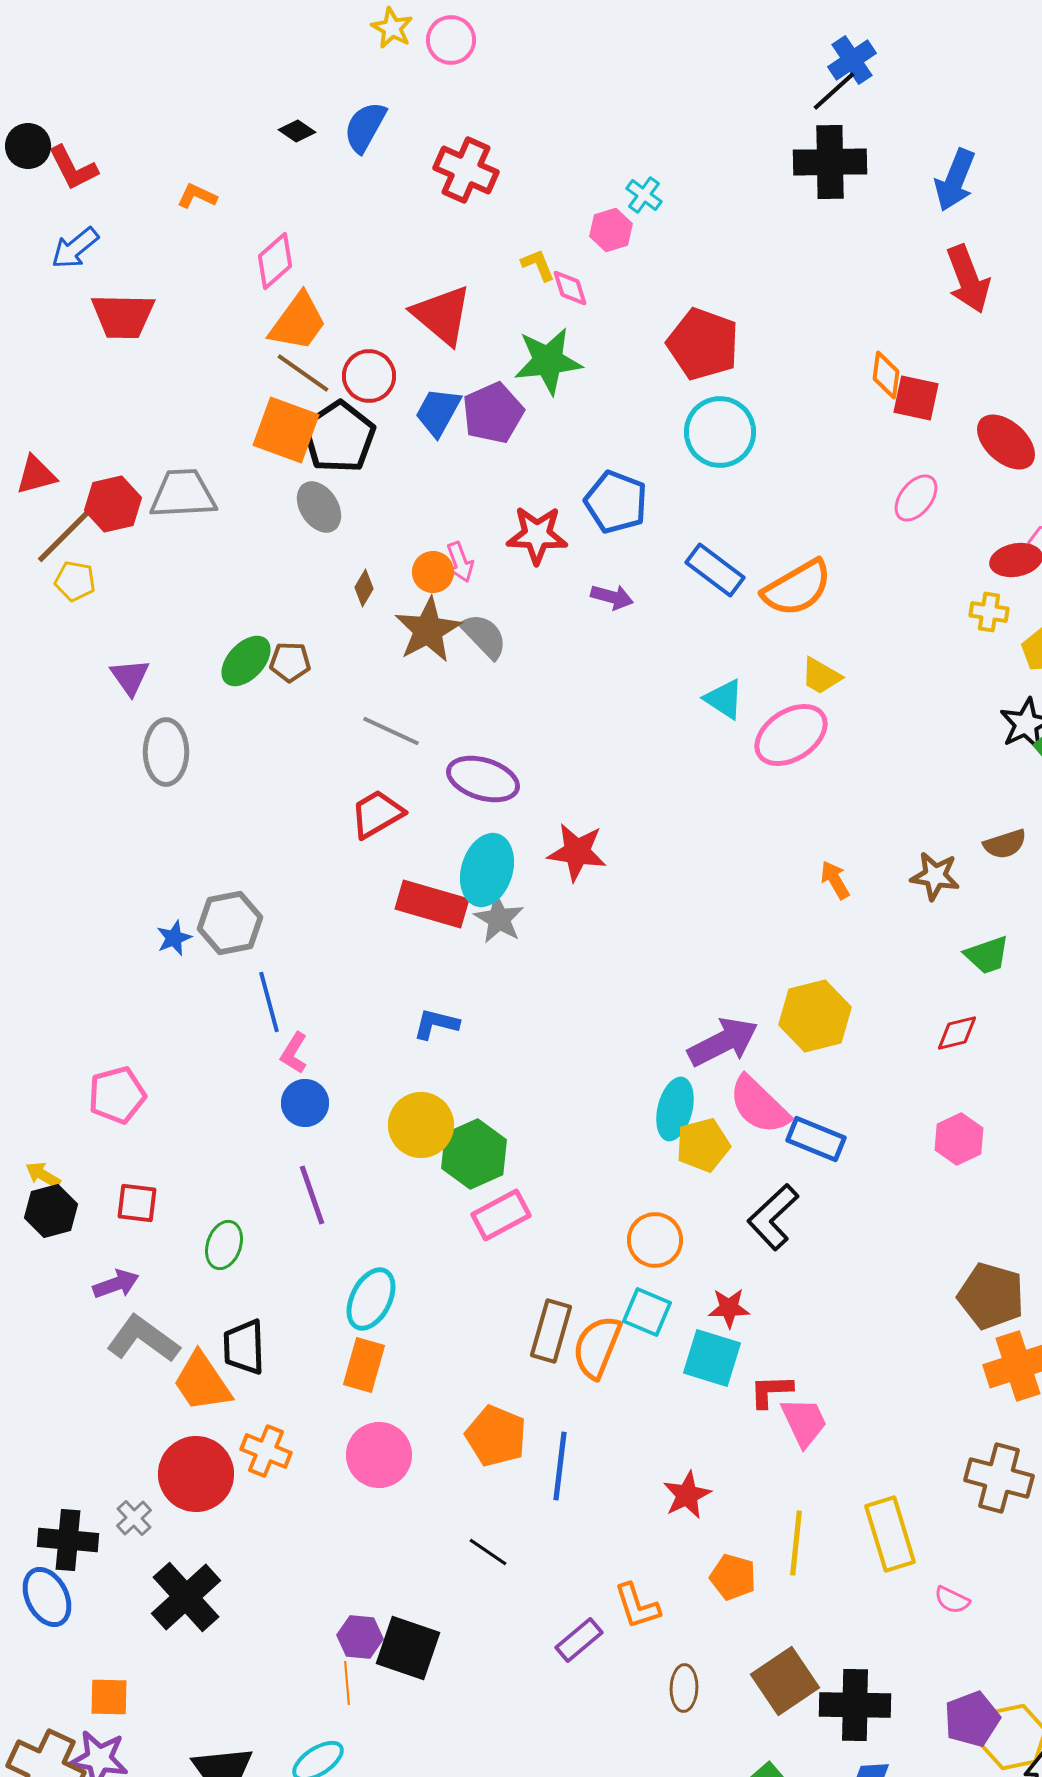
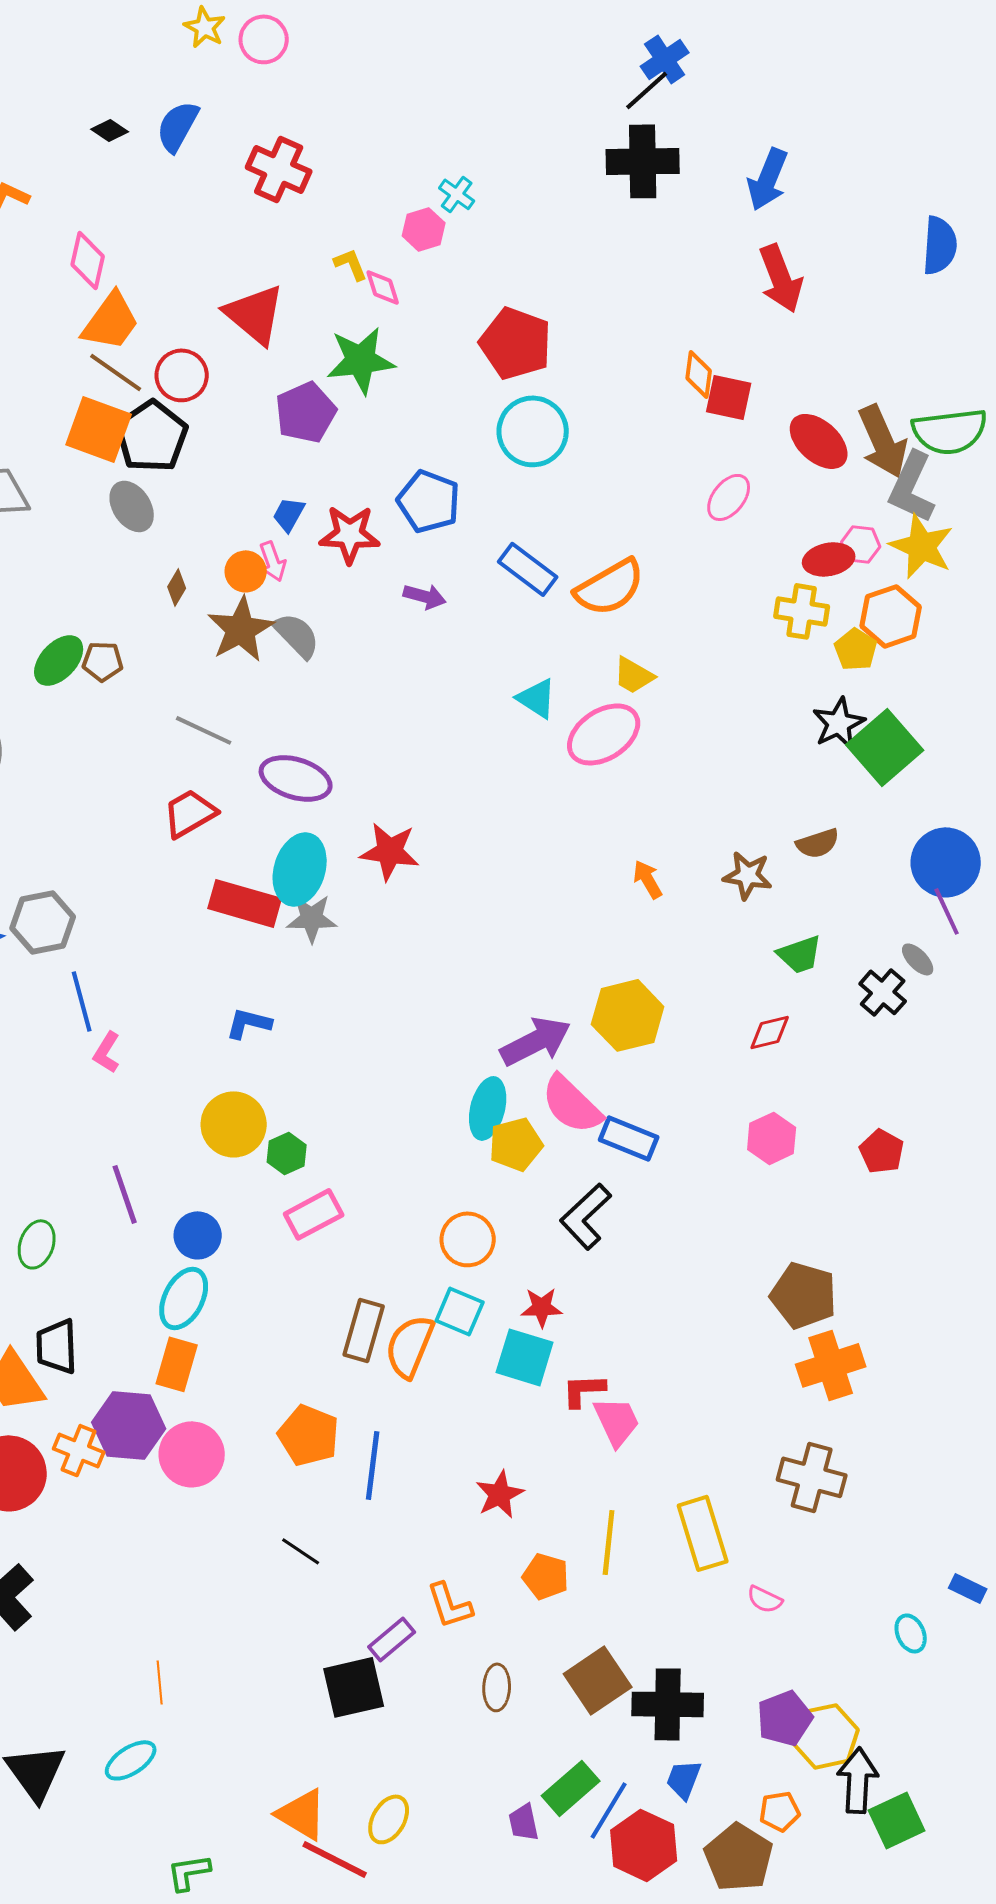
pink diamond: (275, 261) -> (88, 260), turned -36
blue trapezoid: (438, 412) -> (289, 514), moved, size x0.7
yellow cross: (989, 612) -> (802, 611), size x1.4
gray star: (499, 919) -> (312, 918), turned -30
blue circle: (305, 1103) -> (198, 1235), moved
green hexagon: (474, 1154) -> (287, 1153), size x0.6
purple hexagon: (360, 1637) -> (129, 1425), moved, size x1.6
black square: (408, 1648) -> (354, 1687), moved, turned -32

